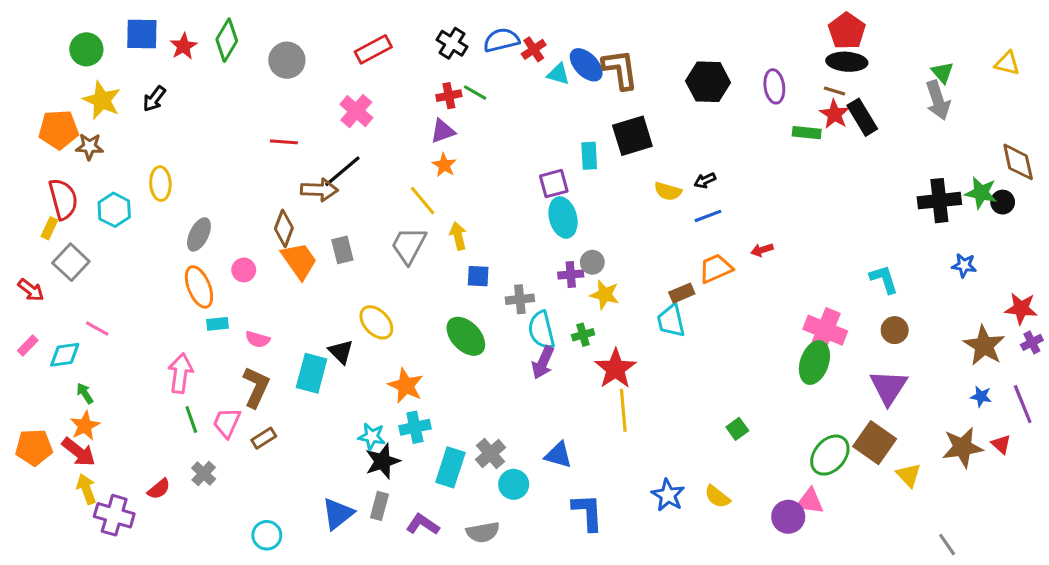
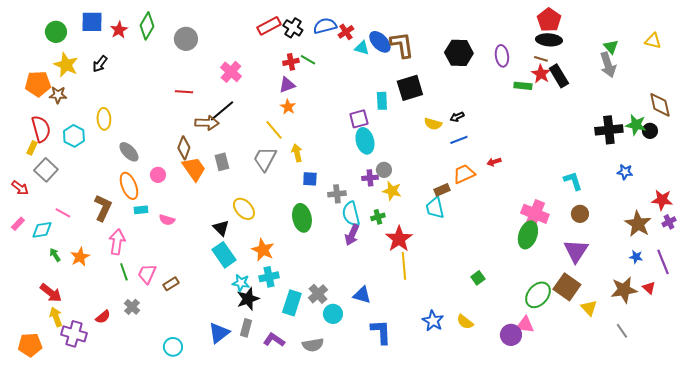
red rectangle: (373, 49) -> (269, 26), moved
gray ellipse: (199, 234) -> (129, 152), turned -70
green ellipse: (466, 336) -> (302, 218), turned 32
cyan rectangle: (312, 373) -> (224, 255), moved, turned -50
brown L-shape: (256, 387) -> (103, 208), moved
orange star: (85, 426) -> (80, 257), moved
orange pentagon: (34, 447) -> (30, 345), moved
gray line: (947, 545) -> (622, 331), moved

